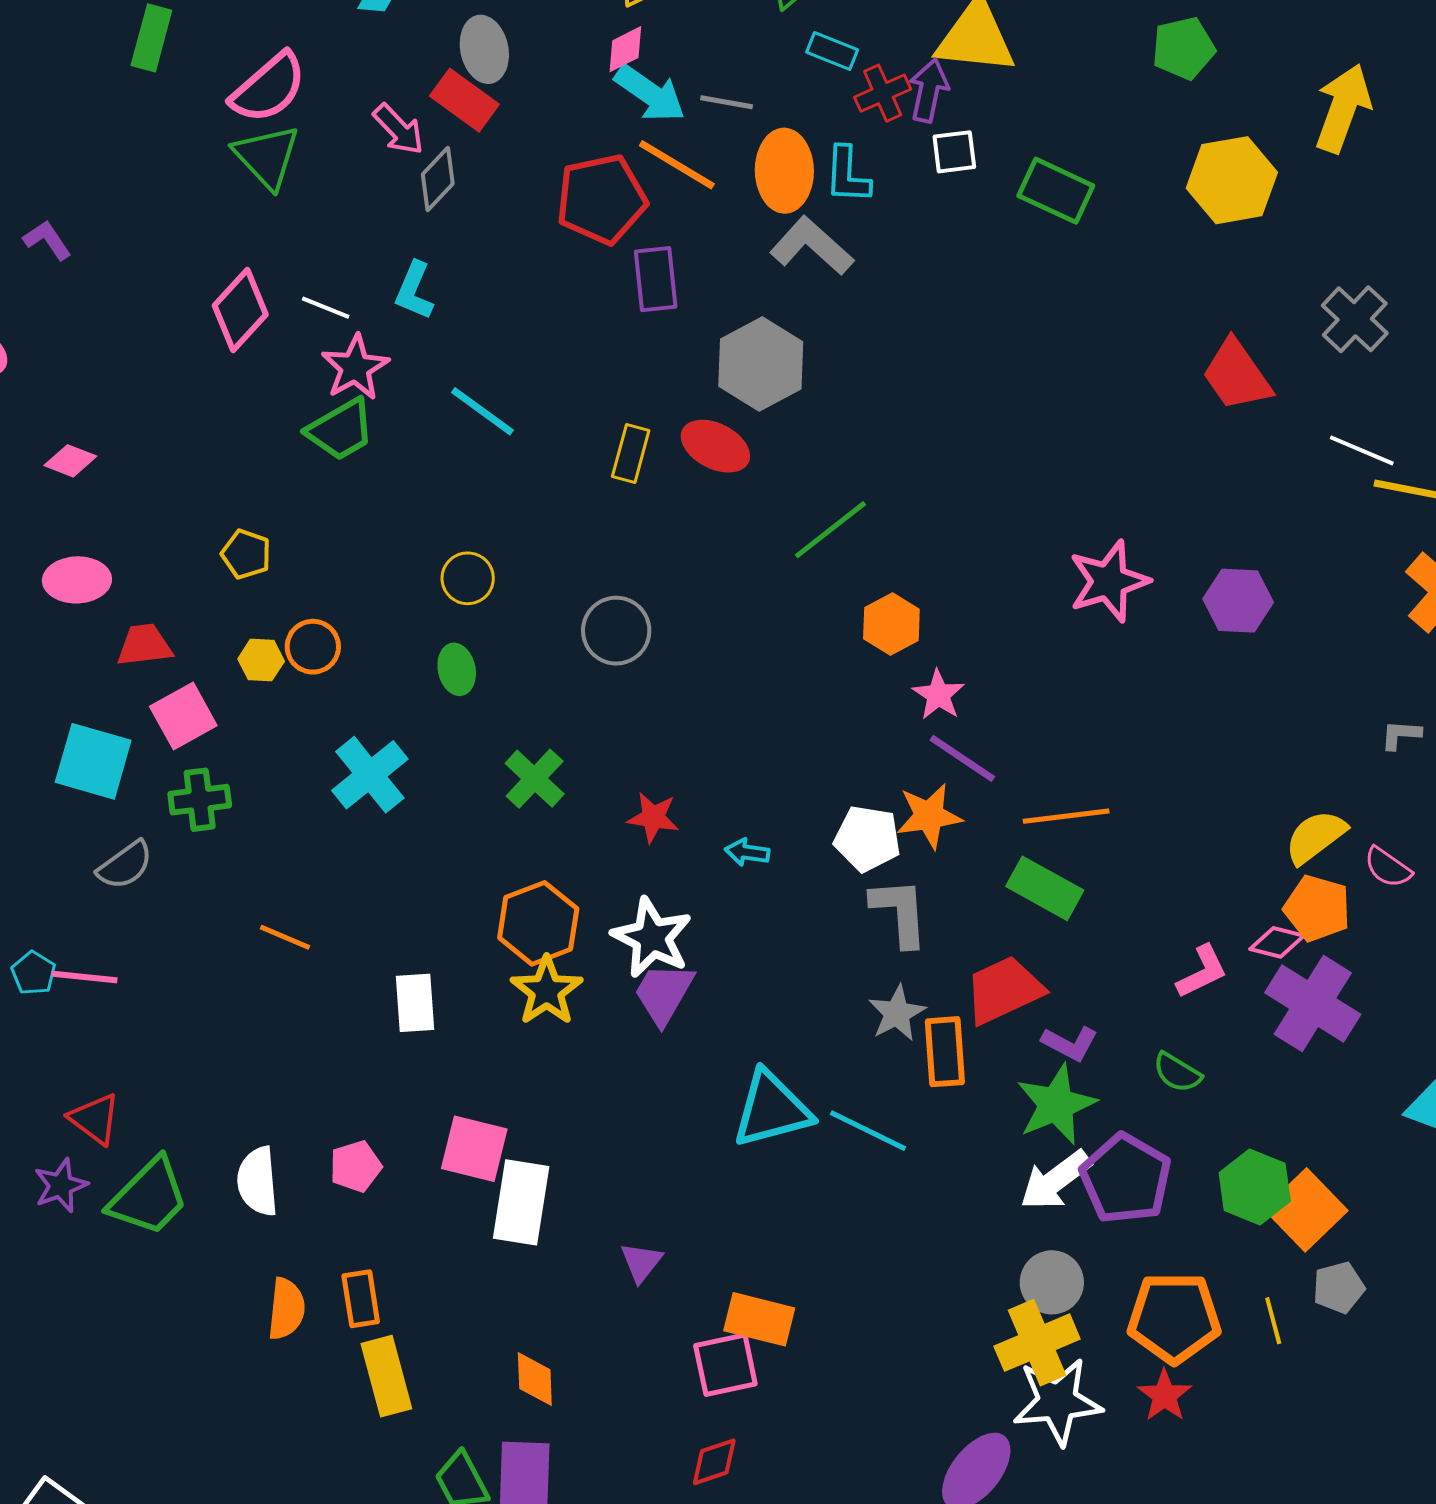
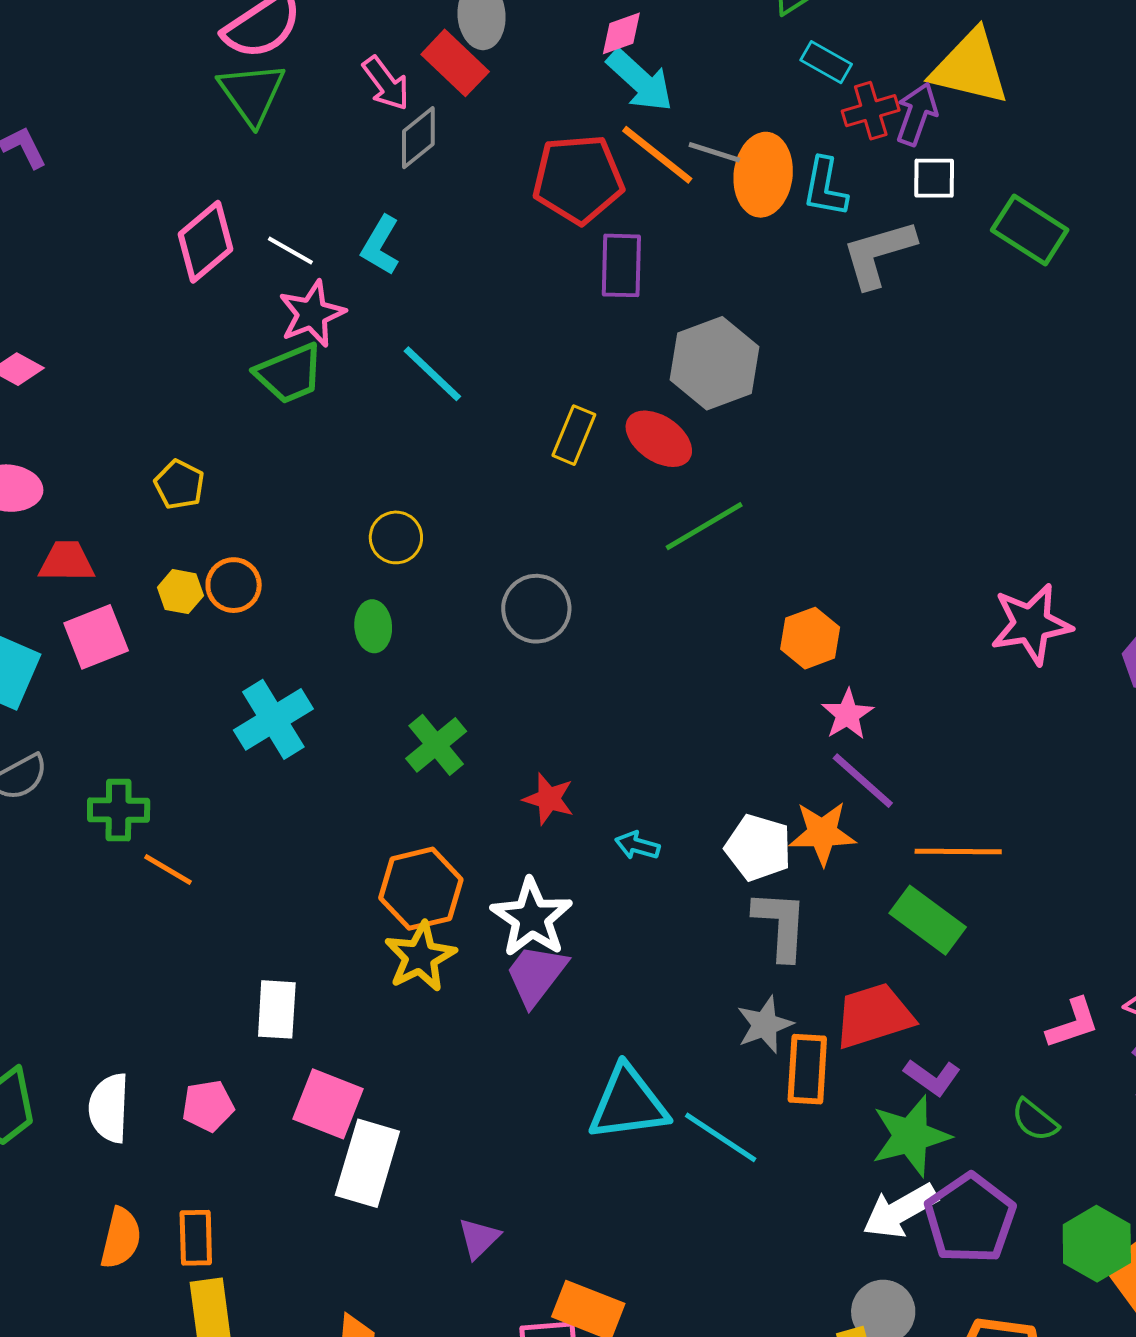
gray line: (727, 102) -> (714, 152), moved
gray L-shape: (812, 246) -> (878, 254), moved, turned -66
green line: (830, 530) -> (704, 526), moved
green cross: (200, 800) -> (119, 810), moved
white rectangle: (415, 1003) -> (277, 1009), moved

